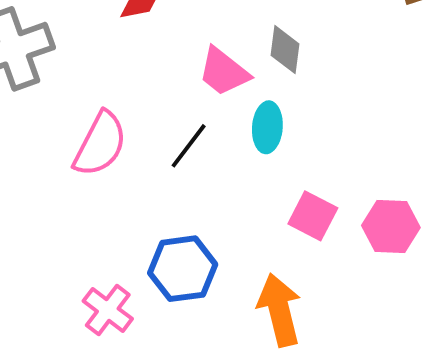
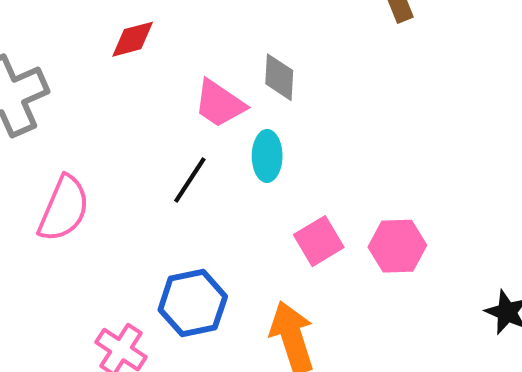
pink semicircle: (100, 144) -> (64, 209), moved
pink square: (313, 216) -> (319, 241), turned 36

